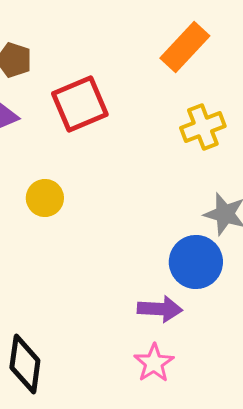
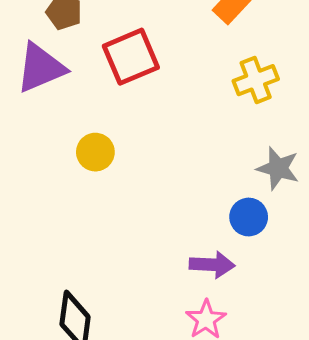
blue circle: (196, 262) -> (249, 217), size x0.7

